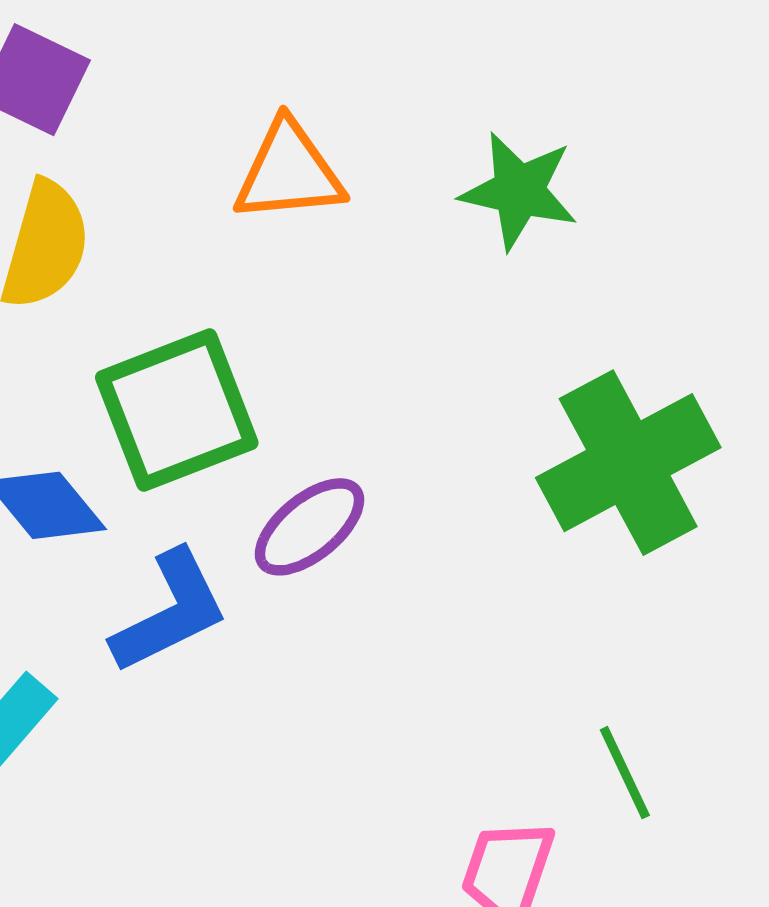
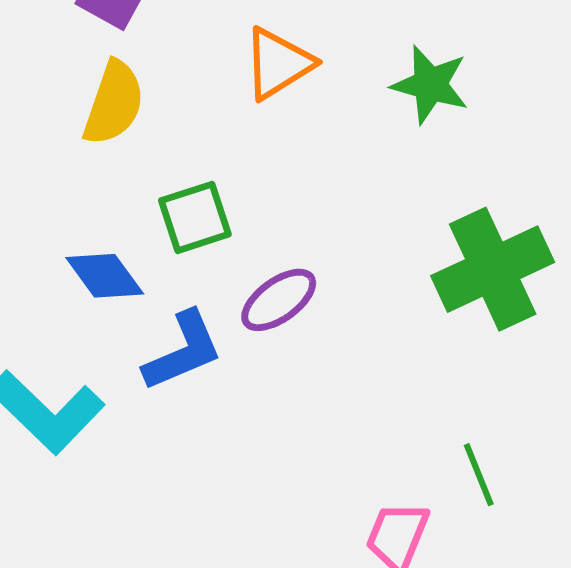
orange triangle: (289, 172) -> (278, 64), turned -30
green square: (177, 410) -> (195, 217), size x0.7

